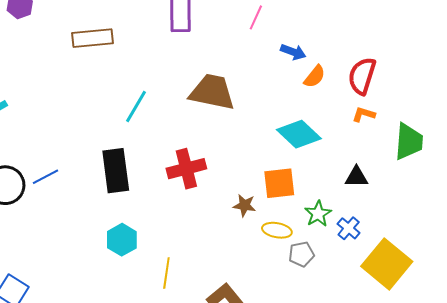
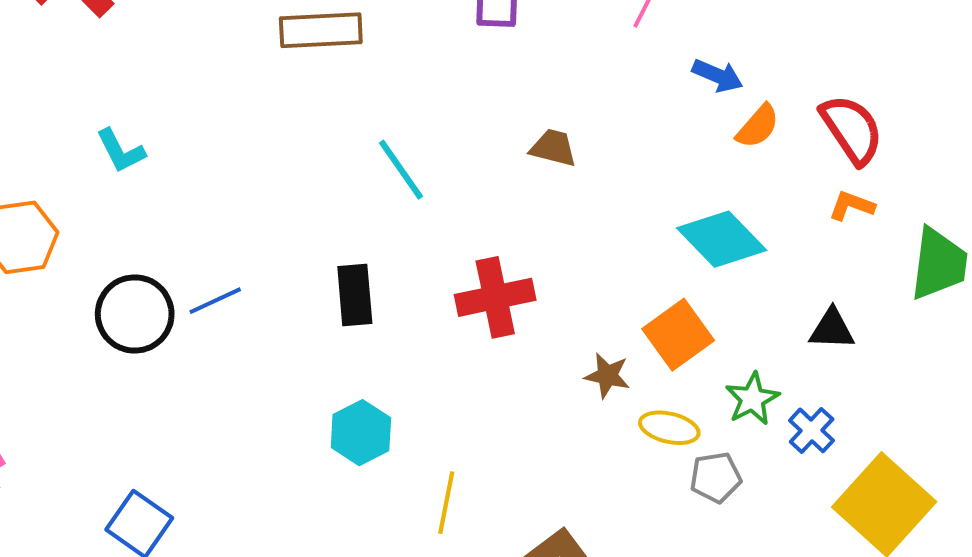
red semicircle: (362, 76) -> (852, 129), turned 126
brown trapezoid: (212, 92) -> (553, 148), size x0.5
cyan line: (136, 106) -> (401, 170), turned -68
black rectangle: (116, 171) -> (355, 295), size x0.7
orange square: (279, 183) -> (678, 335), turned -32

